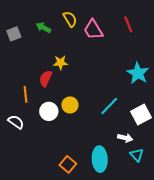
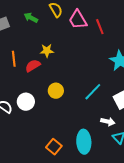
red line: (128, 24) -> (100, 27), moved
red semicircle: (46, 78) -> (33, 66), turned 35
orange line: (25, 94) -> (14, 59), moved
white circle: (49, 111) -> (26, 102), moved

